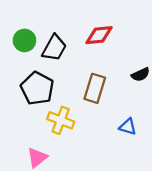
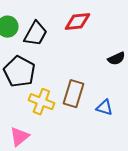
brown rectangle: (95, 88) -> (73, 94), moved

